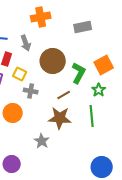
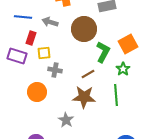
gray arrow: (26, 43) -> (50, 22), turned 126
brown circle: (53, 61) -> (84, 29), moved
yellow square: (20, 74) -> (44, 53), turned -32

